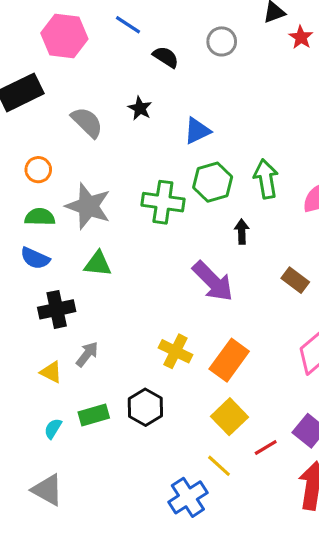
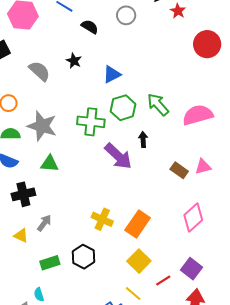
green arrow: (266, 179) -> (158, 104), turned -30
purple arrow: (213, 281) -> (118, 156), moved
cyan semicircle: (53, 429) -> (39, 295), moved, turned -48

